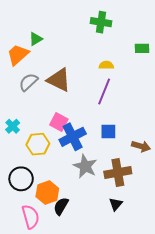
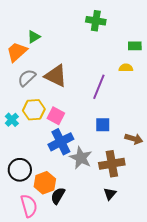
yellow semicircle: (106, 65) -> (126, 68), moved
blue cross: (73, 137) -> (61, 142), moved
yellow hexagon: (38, 144) -> (34, 110), moved

